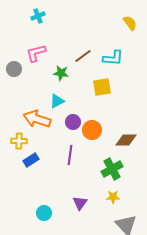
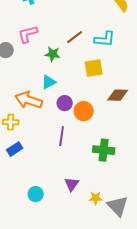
brown diamond: (126, 140) -> (118, 95), moved
blue rectangle: (31, 160) -> (15, 149), moved
green cross: (112, 169) -> (104, 150), turned 35
yellow star: (113, 197) -> (96, 198), moved

